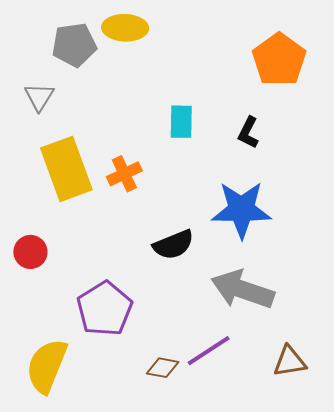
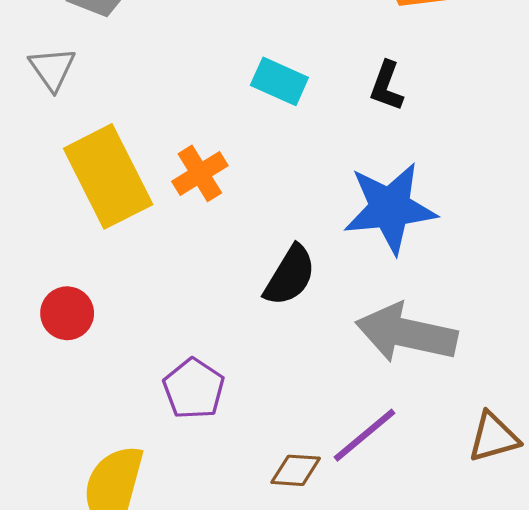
cyan rectangle: (181, 122) -> (279, 81), turned -60
black semicircle: (173, 245) -> (290, 276), turned -30
purple pentagon: (105, 309) -> (194, 389), size x0.7

